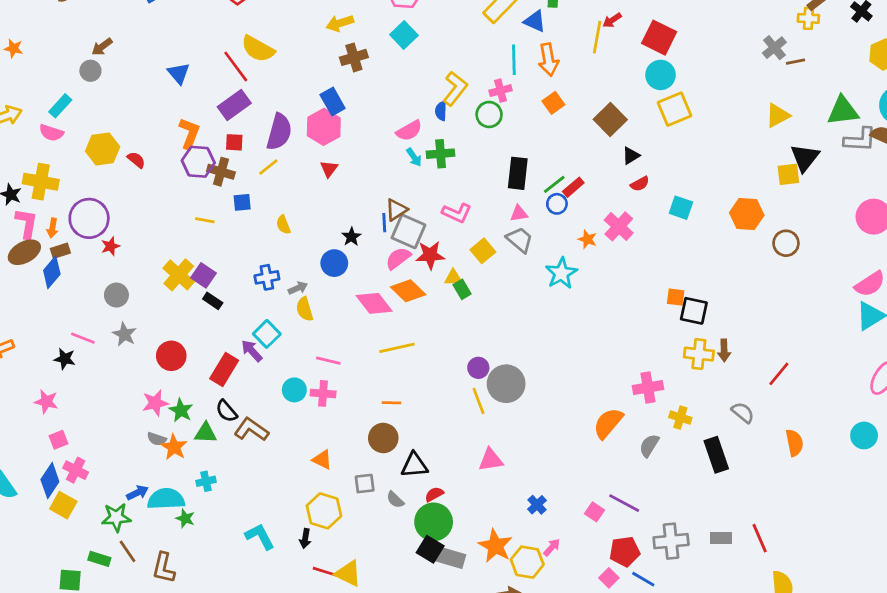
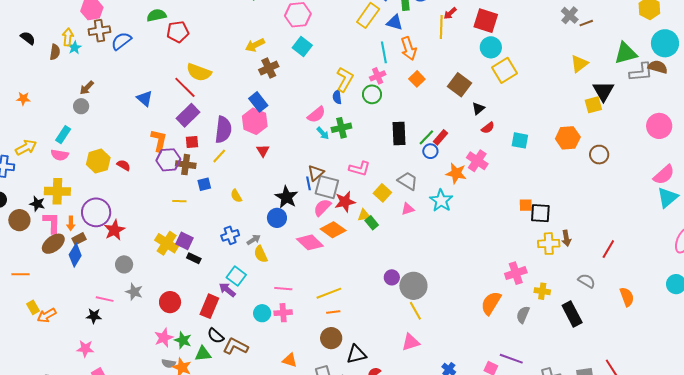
pink triangle: (519, 213) -> (408, 209), moved
black star: (351, 237) -> (286, 197), size x1.6
orange star: (587, 239) -> (456, 173), size x1.5
red star: (110, 246) -> (114, 230), size x1.5
yellow line: (397, 348) -> (329, 293), moved
yellow line: (479, 401) -> (415, 311), moved

